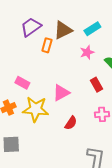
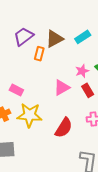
pink star: (87, 52) -> (82, 71), moved
pink triangle: (61, 93) -> (62, 87), moved
red semicircle: (71, 123) -> (64, 128), size x1.5

